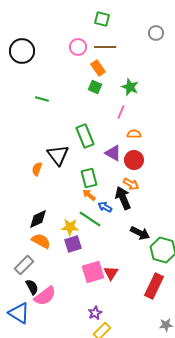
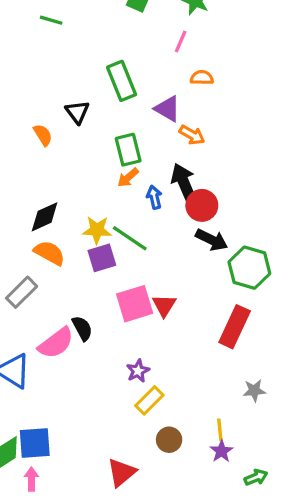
black triangle: (58, 155) -> (77, 112), size x0.7
red circle: (134, 160) -> (202, 205), moved
orange semicircle: (37, 169) -> (43, 135), turned 128
orange arrow: (131, 184) -> (192, 135), moved
orange arrow: (89, 195) -> (128, 178), turned -80
blue arrow: (105, 207) -> (154, 197), turned 48
green line: (90, 219) -> (130, 238), moved
black semicircle: (32, 287) -> (82, 328), moved

